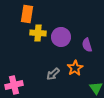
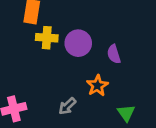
gray arrow: (53, 74) -> (67, 106), moved

